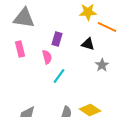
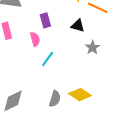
purple rectangle: (57, 39) -> (45, 20), turned -32

